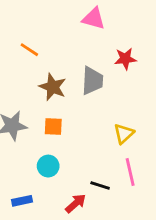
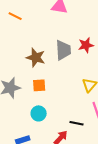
orange line: (29, 50) -> (15, 16), moved
red star: (125, 59) -> (86, 45), moved

